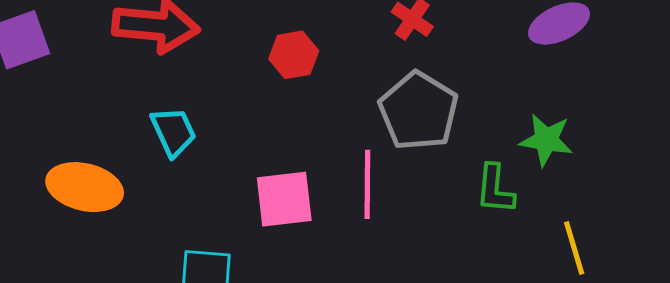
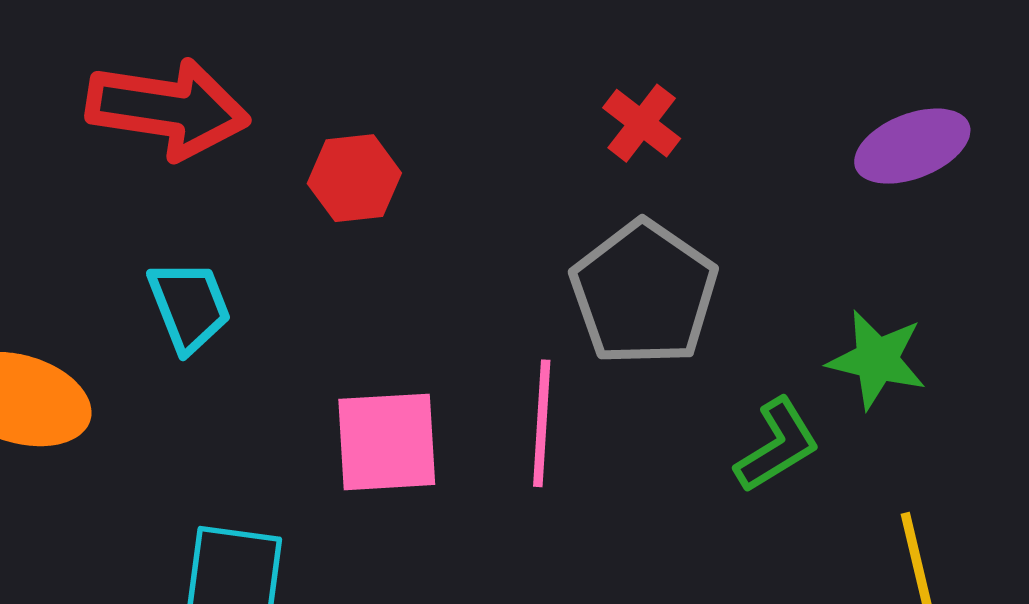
red hexagon: (294, 55) -> (354, 178), moved
green L-shape: (495, 189) -> (777, 445), turned -130

